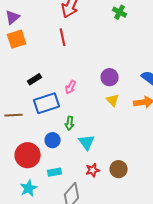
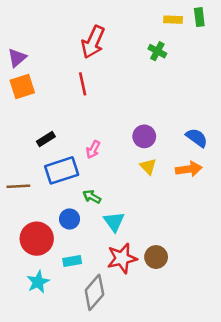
green arrow: (70, 123) -> (92, 197), turned 112
red star: (93, 170) -> (122, 258), size x1.6

